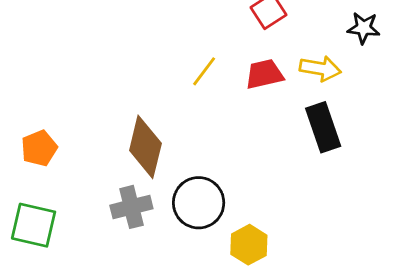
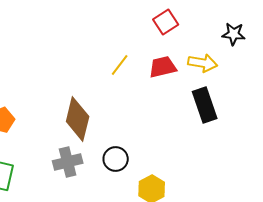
black circle: (199, 203) -> (116, 159), size x0.7

